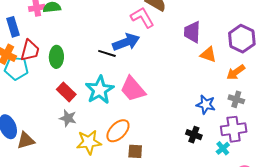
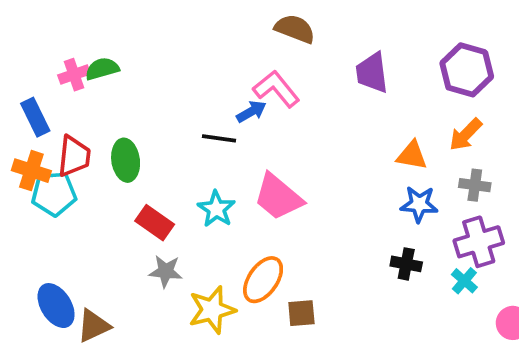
pink L-shape: (142, 17) -> (276, 89), moved
blue arrow: (126, 42) -> (251, 112), size x0.6
orange triangle: (208, 55) -> (412, 155), moved
cyan star: (100, 90) -> (216, 209), size x0.7

